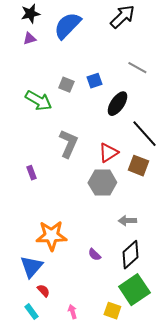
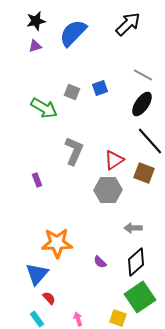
black ellipse: (117, 104) -> (142, 104), moved

